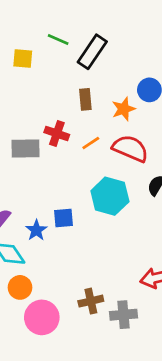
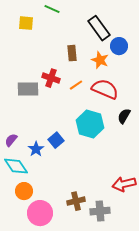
black rectangle: (92, 52) -> (99, 28), moved, turned -70
orange star: (124, 109) -> (100, 60), turned -30
blue square: (64, 218) -> (56, 140), turned -35

